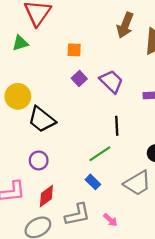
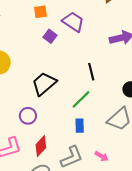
purple trapezoid: (111, 82) -> (73, 22), moved
black trapezoid: (42, 120) -> (44, 84), moved, turned 112
blue rectangle: (93, 182) -> (80, 126), turned 56

